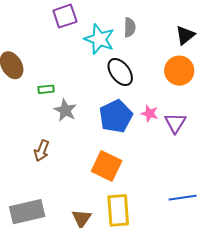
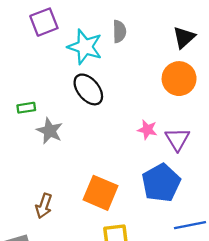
black ellipse: (120, 72) -> (88, 89), moved
blue pentagon: (116, 116) -> (161, 183), moved
brown arrow: (42, 151) -> (44, 206), moved

